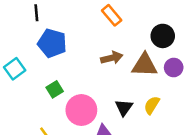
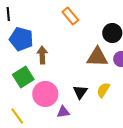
brown arrow: (112, 58) -> (42, 55), moved, turned -78
green square: (55, 89) -> (23, 77), size x1.5

